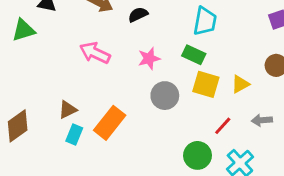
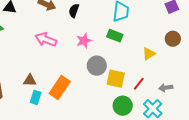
black semicircle: (138, 15) -> (74, 11), turned -40
yellow square: (206, 84) -> (116, 79), moved
brown triangle: (68, 110) -> (30, 80), turned 32
gray arrow: (262, 120) -> (166, 88), moved

